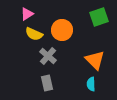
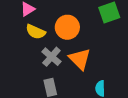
orange triangle: (95, 60) -> (80, 59), moved

